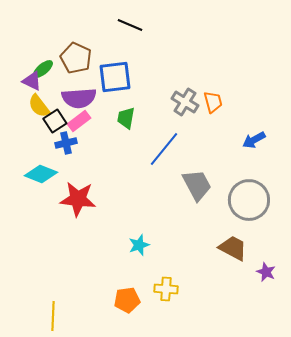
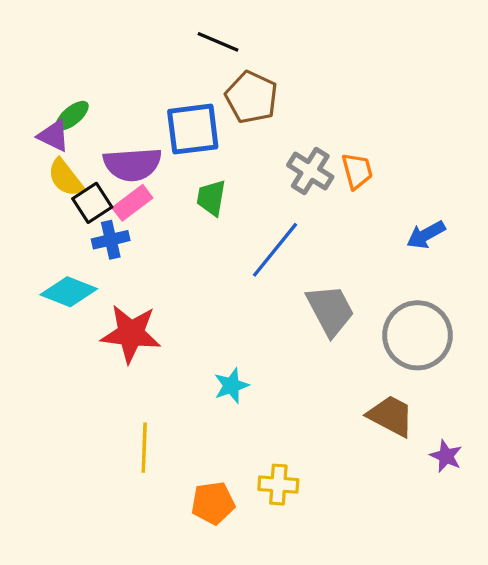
brown pentagon: (76, 58) -> (252, 97), moved
cyan star: (139, 245) -> (231, 386), moved
yellow line: (53, 316) -> (144, 448), moved

